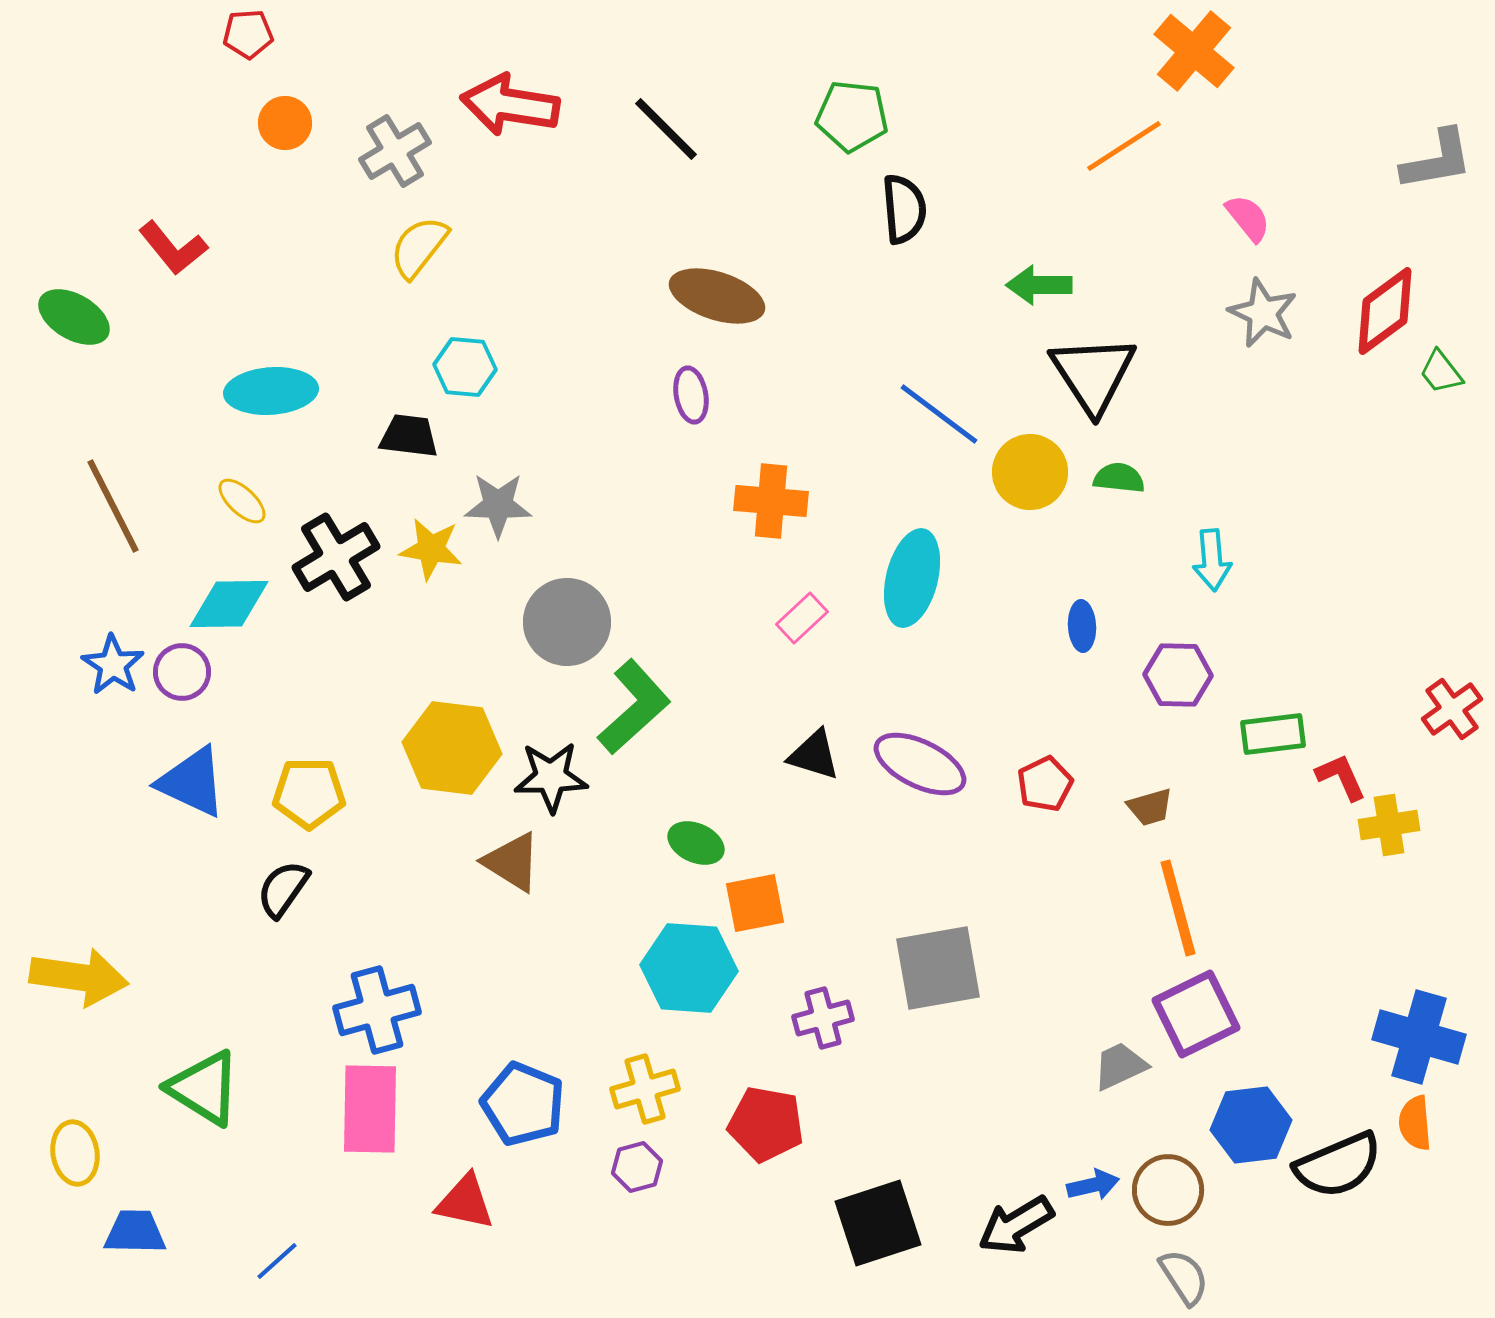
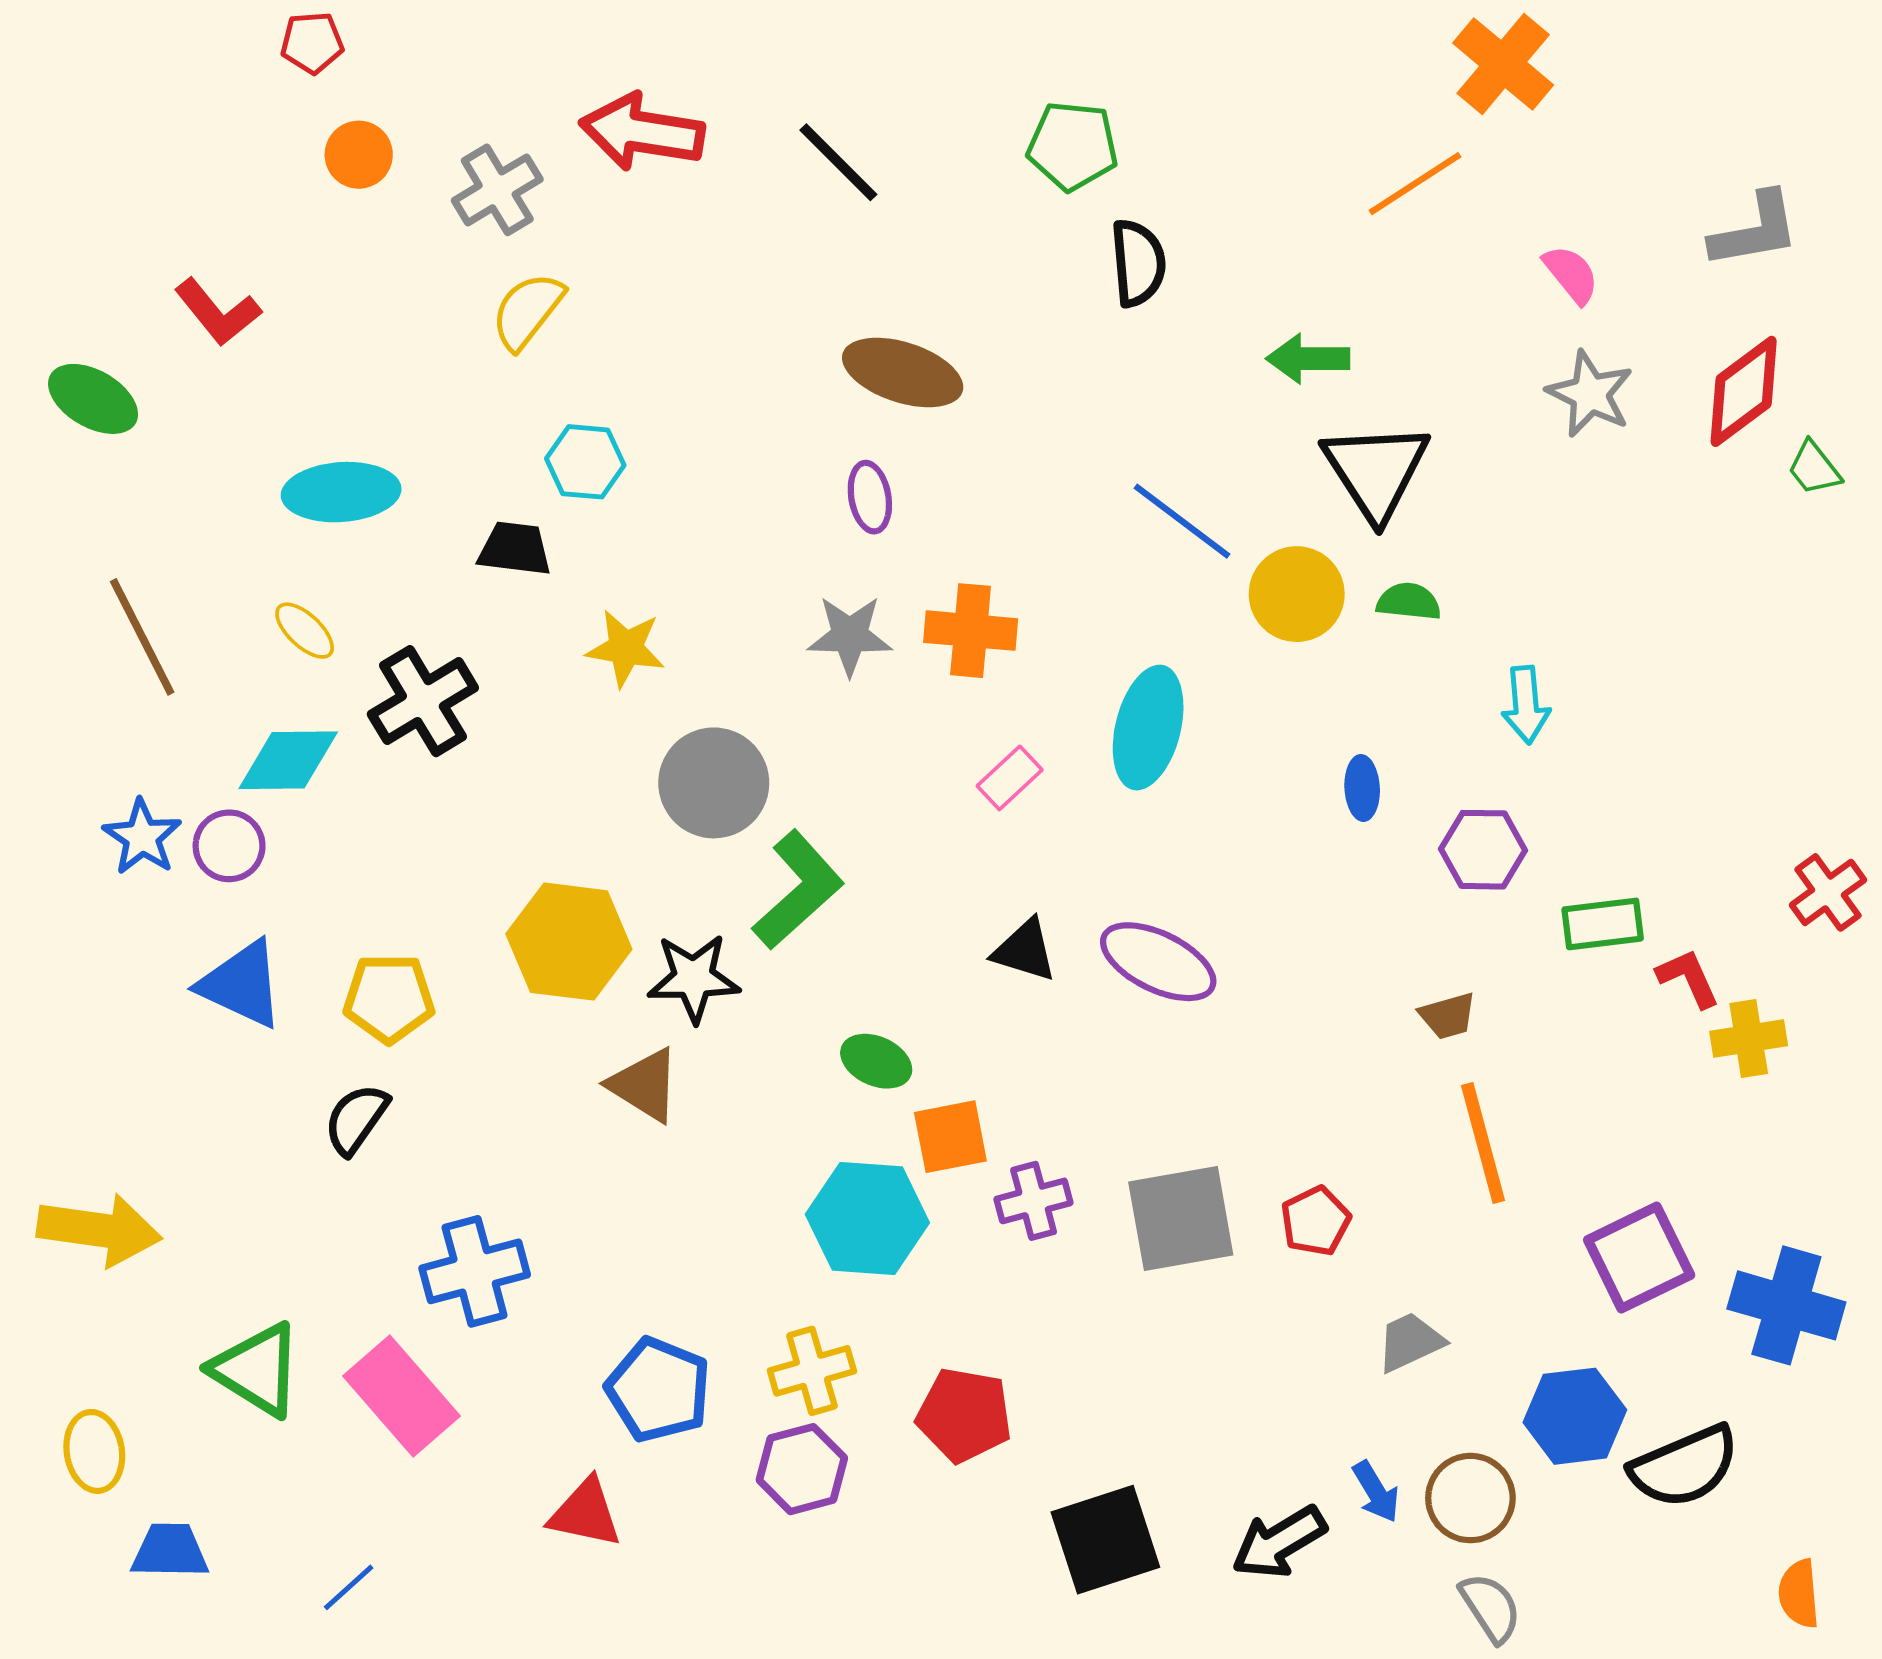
gray L-shape: (1437, 160) -> (1755, 230), moved
gray star: (498, 505) -> (850, 636), moved
yellow star: (431, 549) -> (626, 648), moved
red pentagon: (1045, 784) -> (1316, 1221), moved
purple square: (1196, 1014) -> (1639, 1258), moved
purple cross: (823, 1018) -> (1034, 1201), moved
pink rectangle: (370, 1109) -> (402, 1396), moved, turned -42
orange semicircle: (1415, 1123) -> (1799, 1594), moved
purple hexagon: (637, 1167) -> (802, 1469), size x1.4
blue arrow: (1093, 1185) -> (1376, 1492), turned 72

